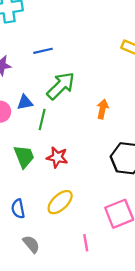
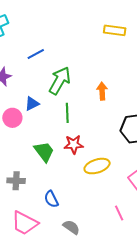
green line: (42, 119) -> (67, 113), moved
yellow ellipse: (60, 202) -> (97, 166), moved, turned 40

